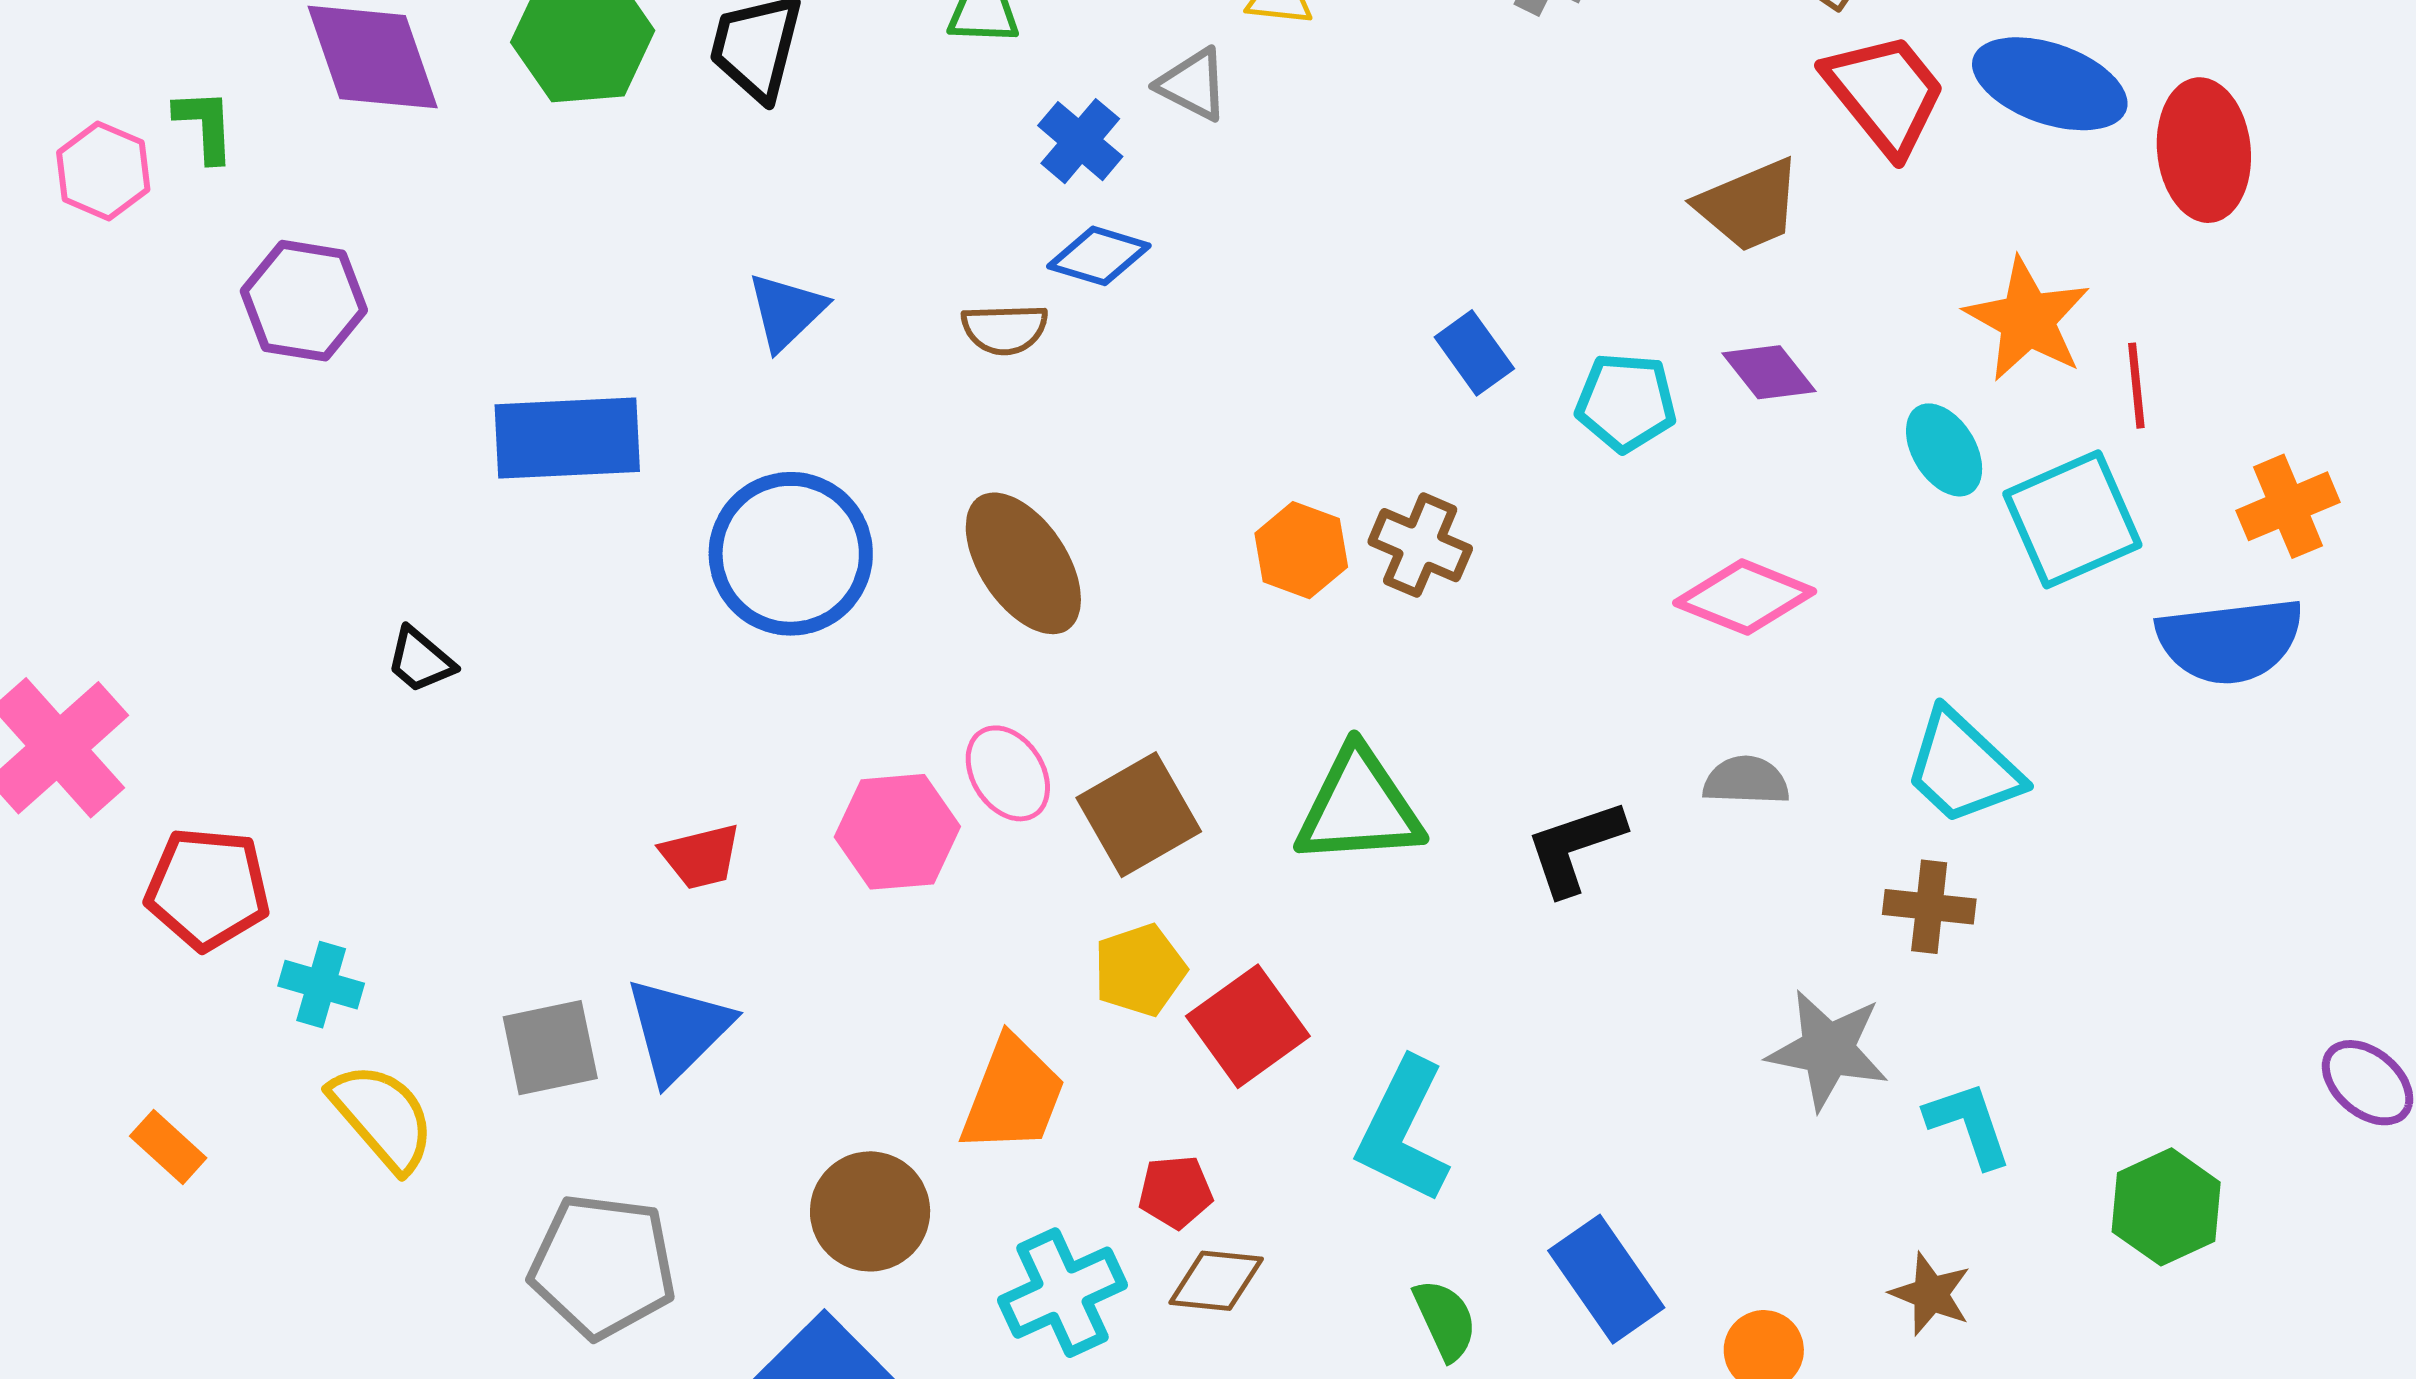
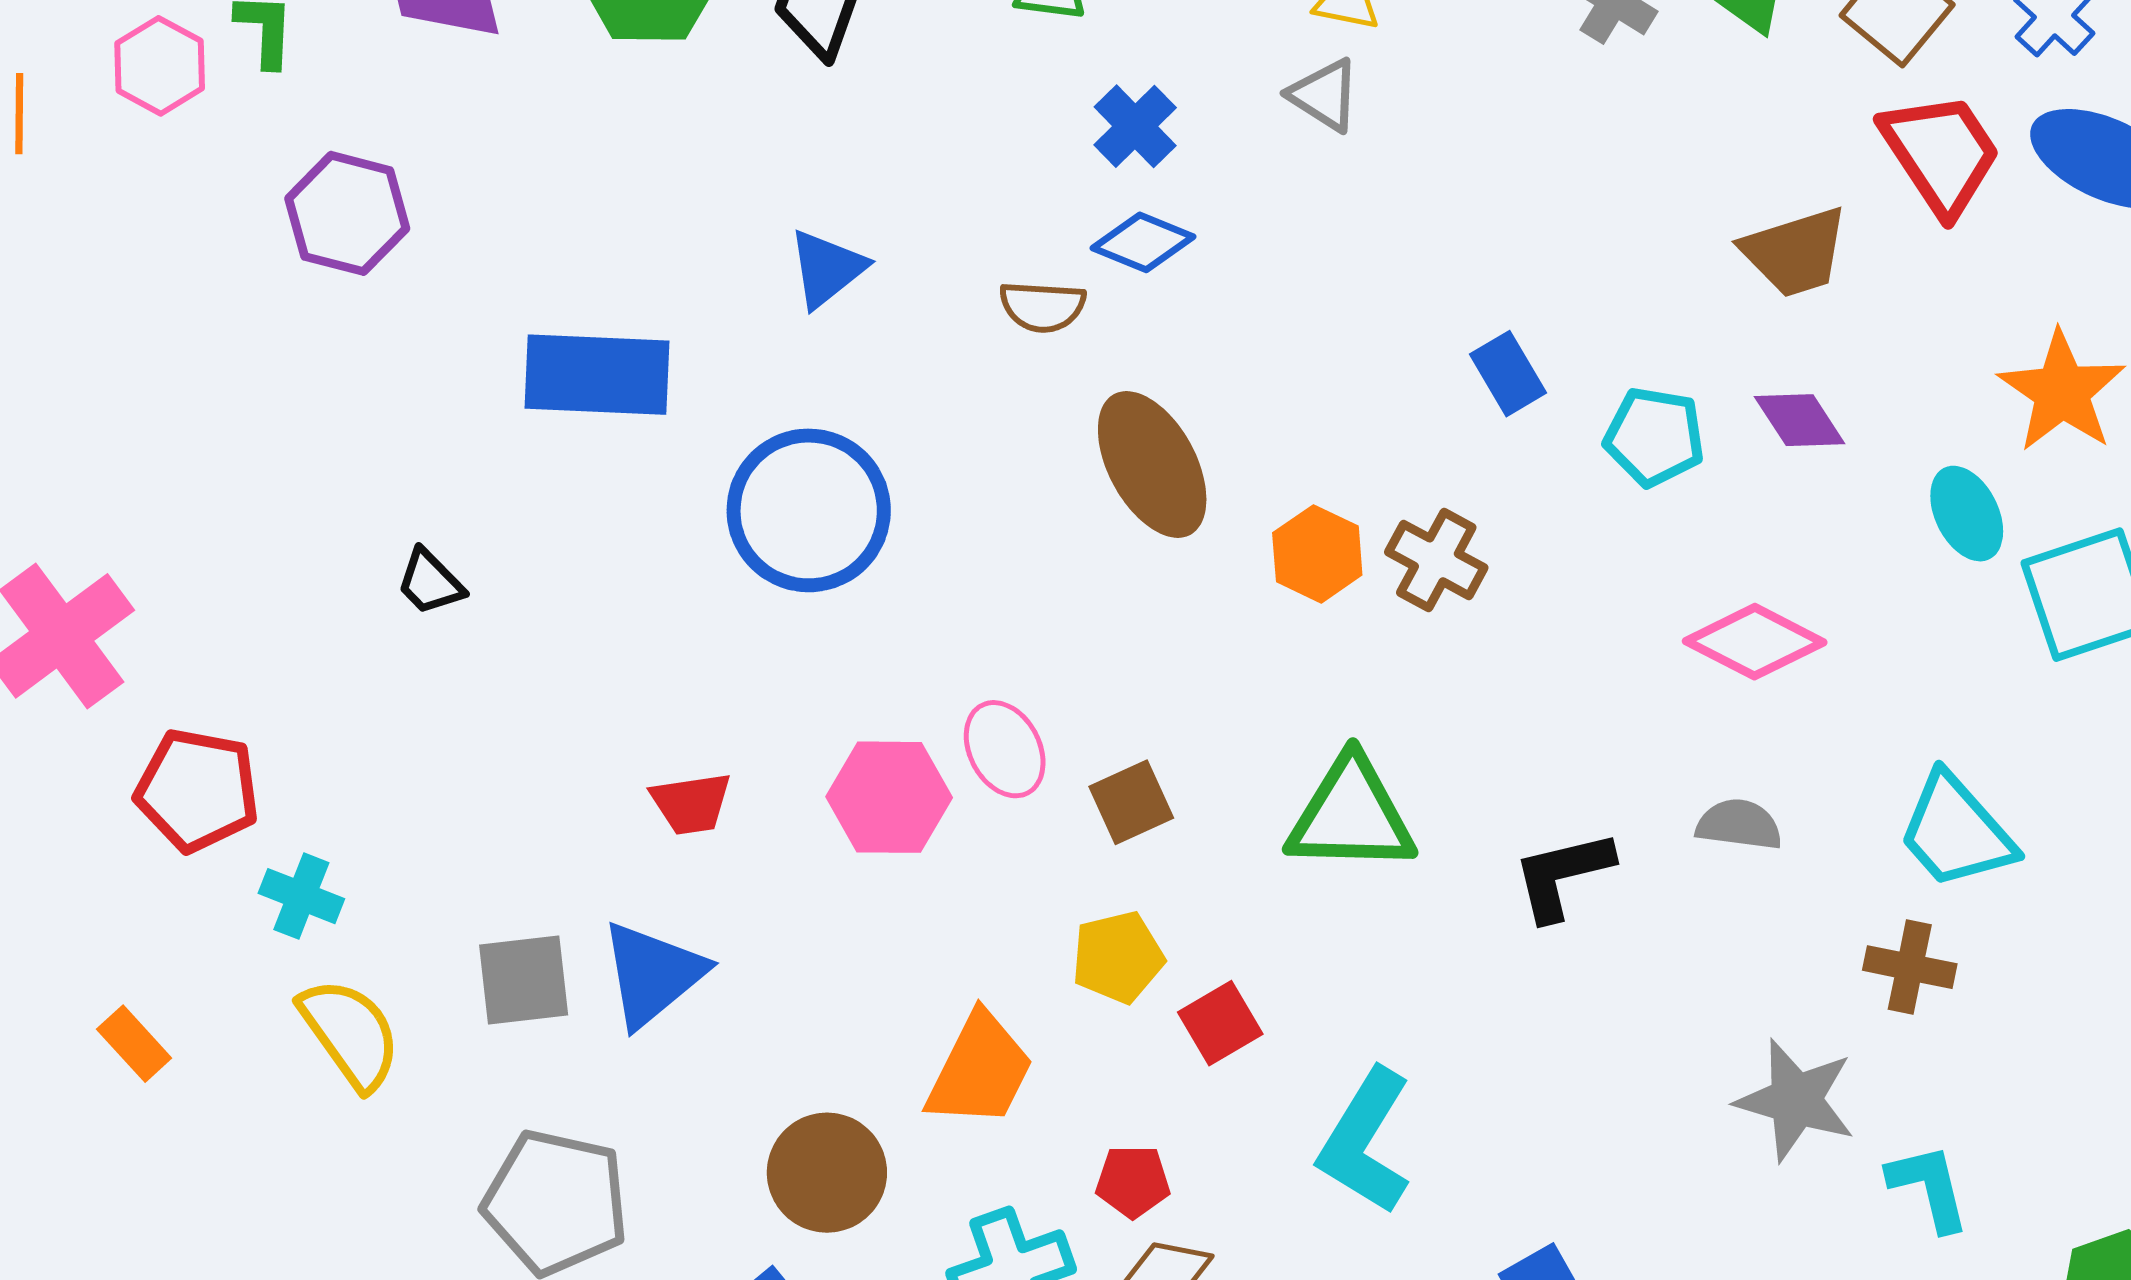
gray triangle: (1193, 84) -> (1324, 95), moved
brown ellipse: (1023, 563) -> (1152, 464), moved
brown square: (1139, 815) -> (1131, 802), size x0.7
red square: (1248, 1026) -> (1220, 1023), size x0.7

